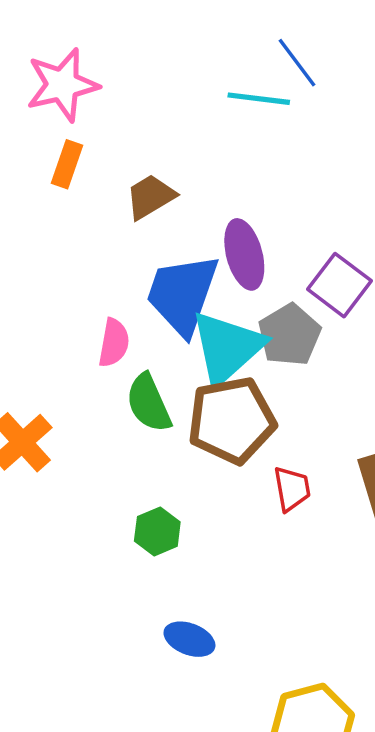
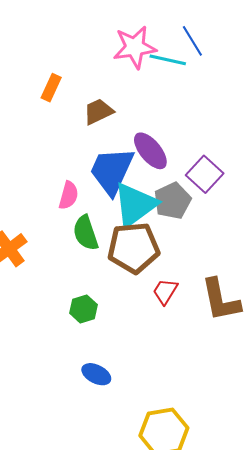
pink star: (62, 85) -> (135, 47), moved
purple ellipse: (244, 254) -> (150, 151), turned -30
red trapezoid: (292, 489) -> (165, 291), turned -144

